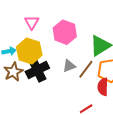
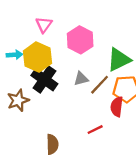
black cross: (37, 70) -> (44, 80), turned -35
brown star: (13, 72) -> (18, 100), moved

